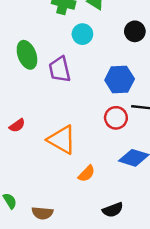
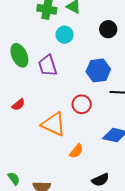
red circle: (116, 118) -> (82, 104), moved
red semicircle: (17, 126) -> (18, 105), moved

